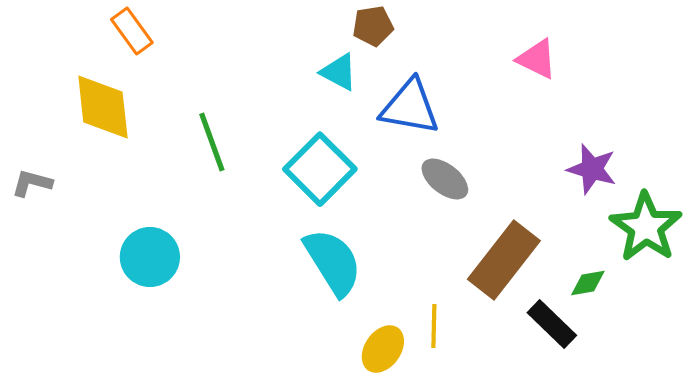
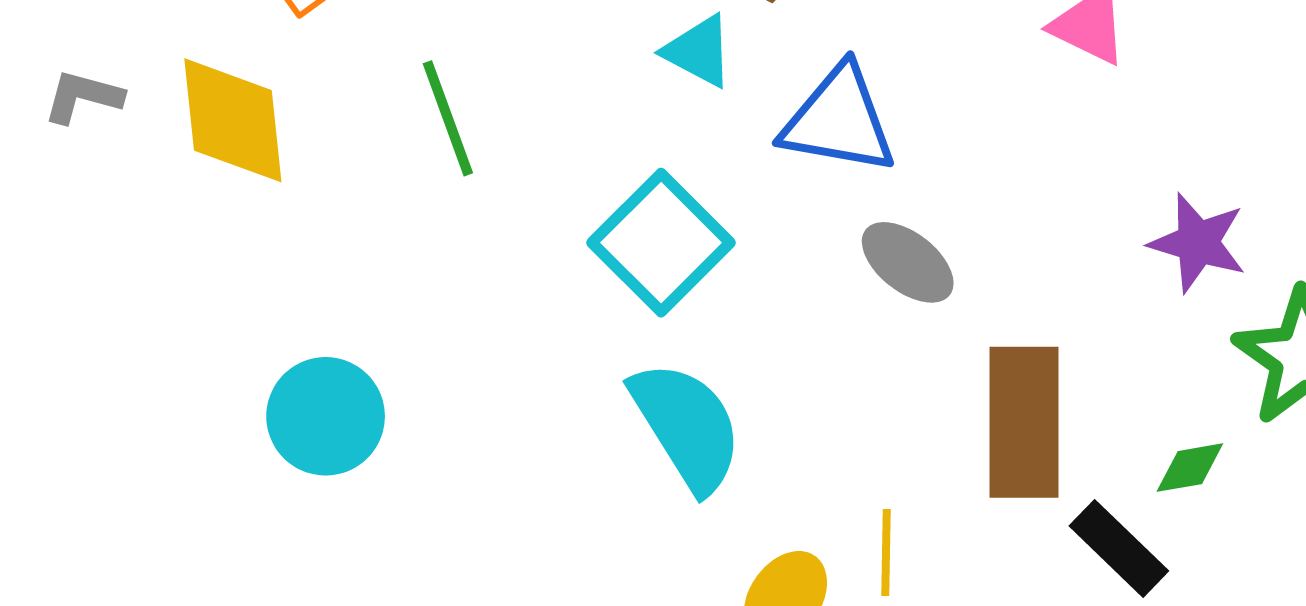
green line: (212, 142) -> (448, 118), moved
gray L-shape: (32, 183) -> (83, 97), moved
brown rectangle: (504, 260) -> (1024, 422), turned -38

